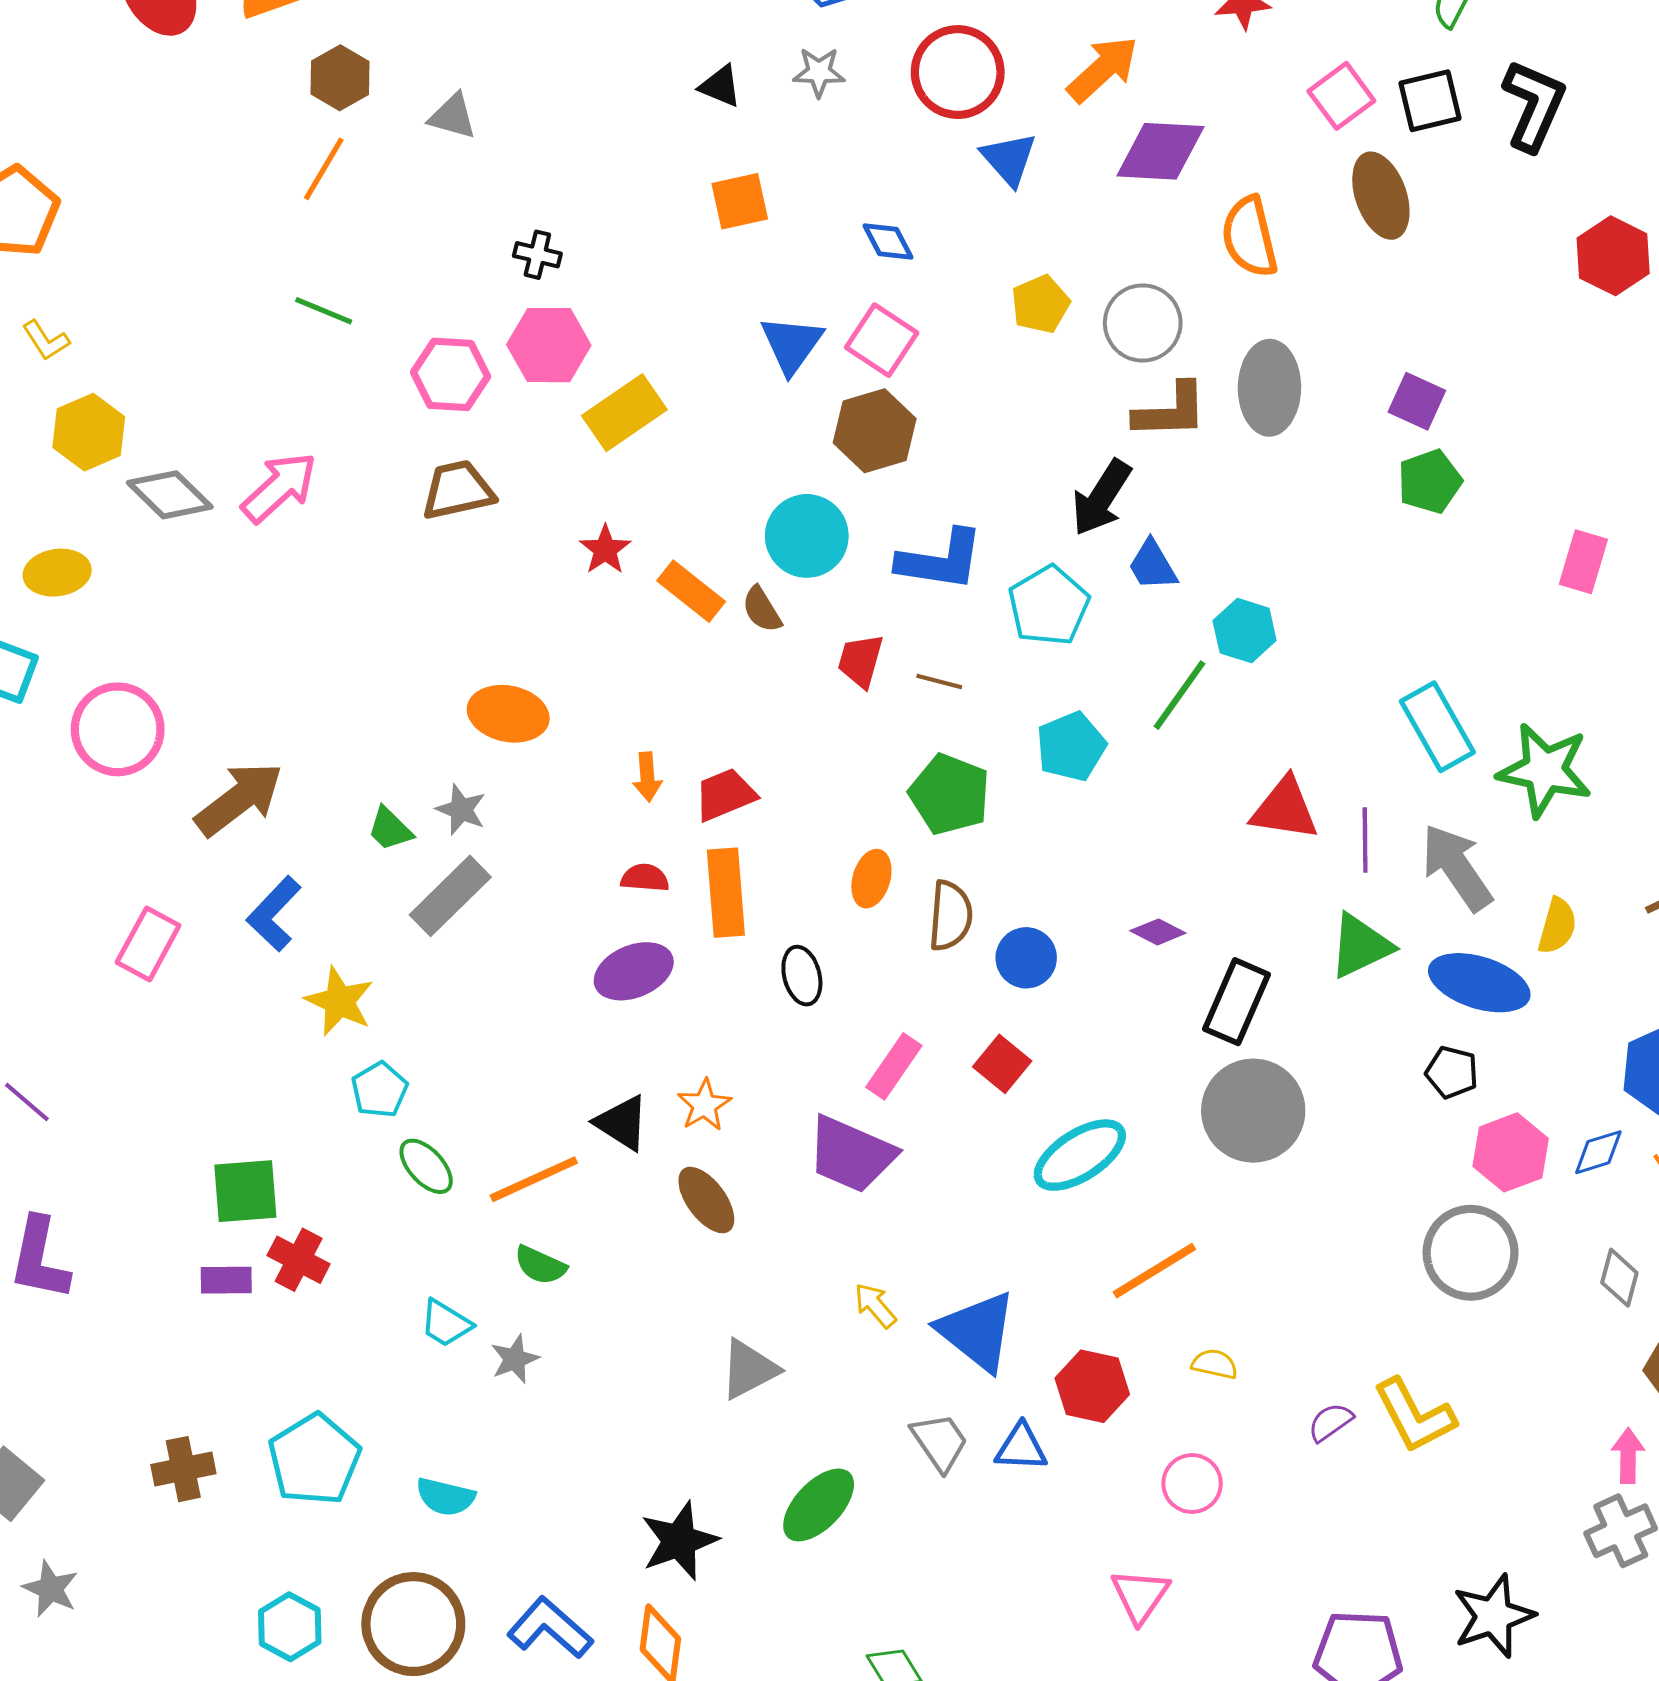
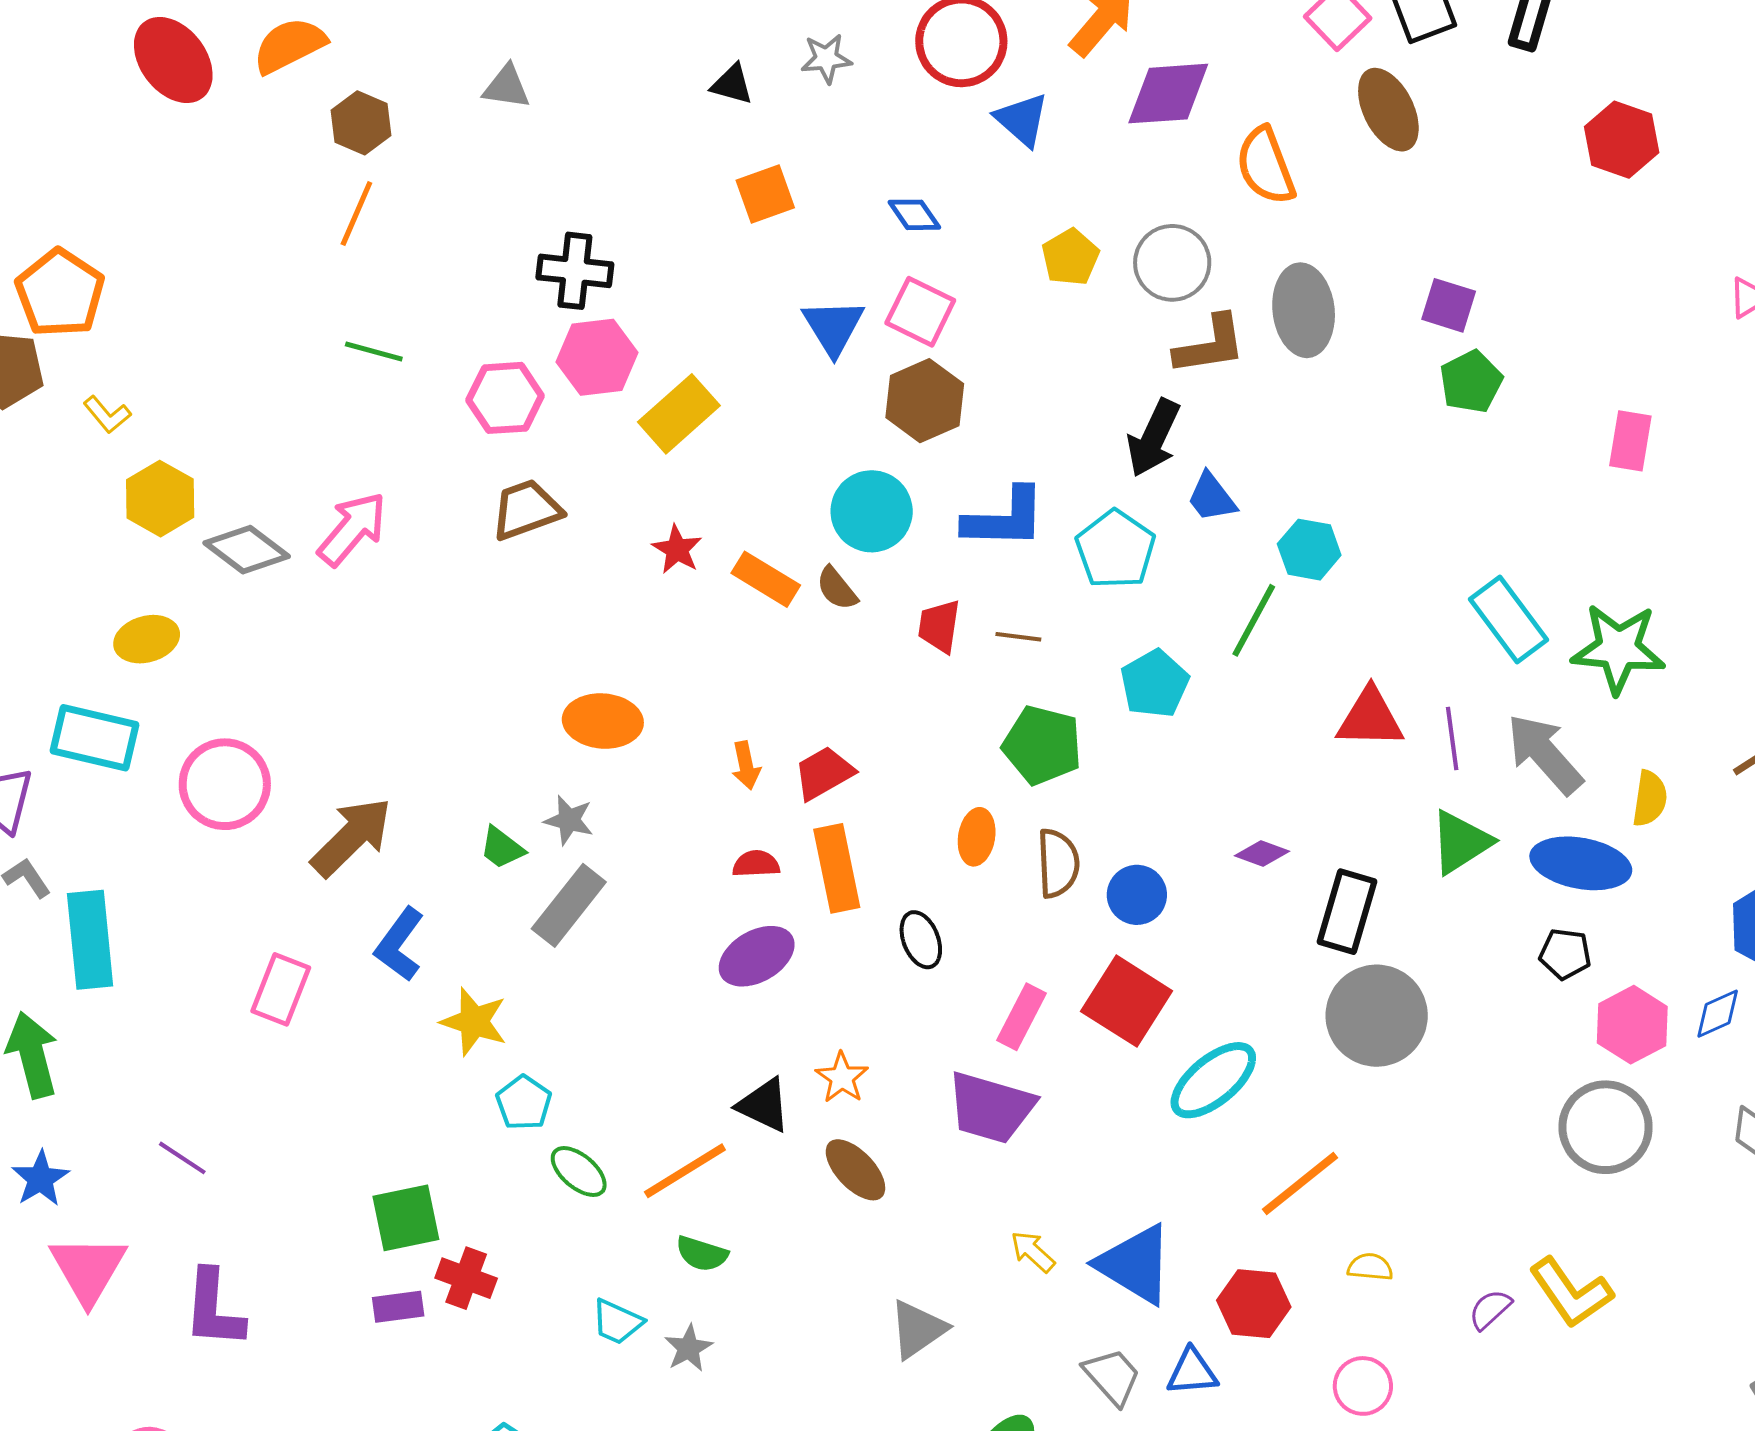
gray triangle: (453, 116) -> (507, 87), moved
black cross: (537, 255) -> (575, 271), size x1.6
red square: (1002, 1064) -> (1127, 1001), size x1.6

